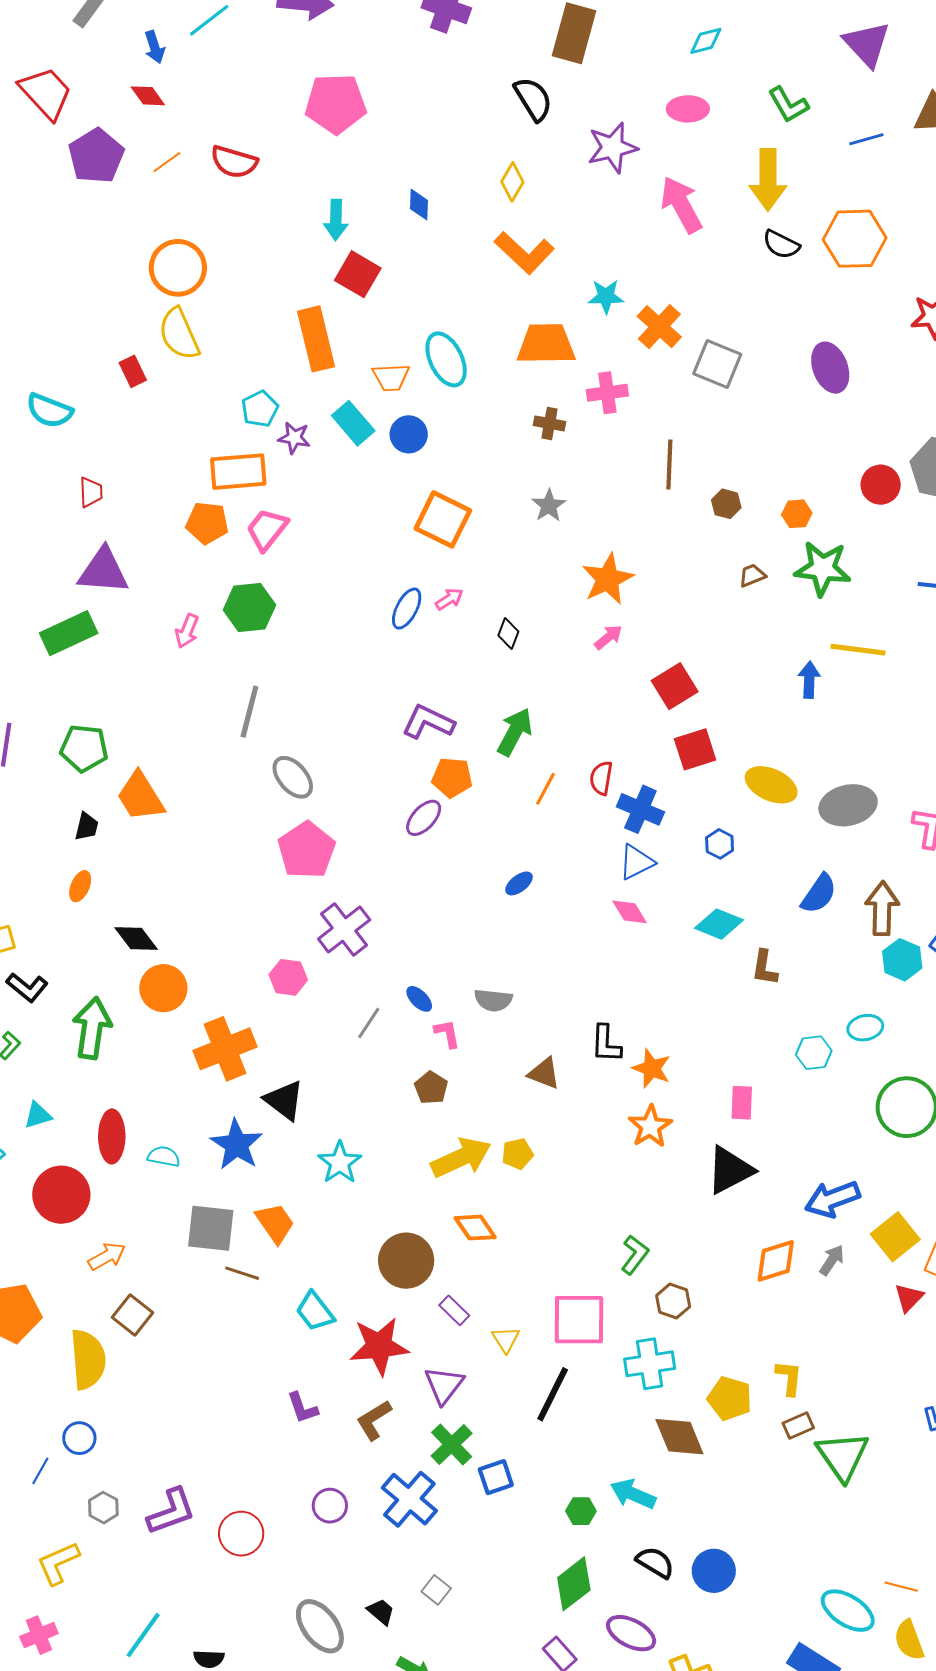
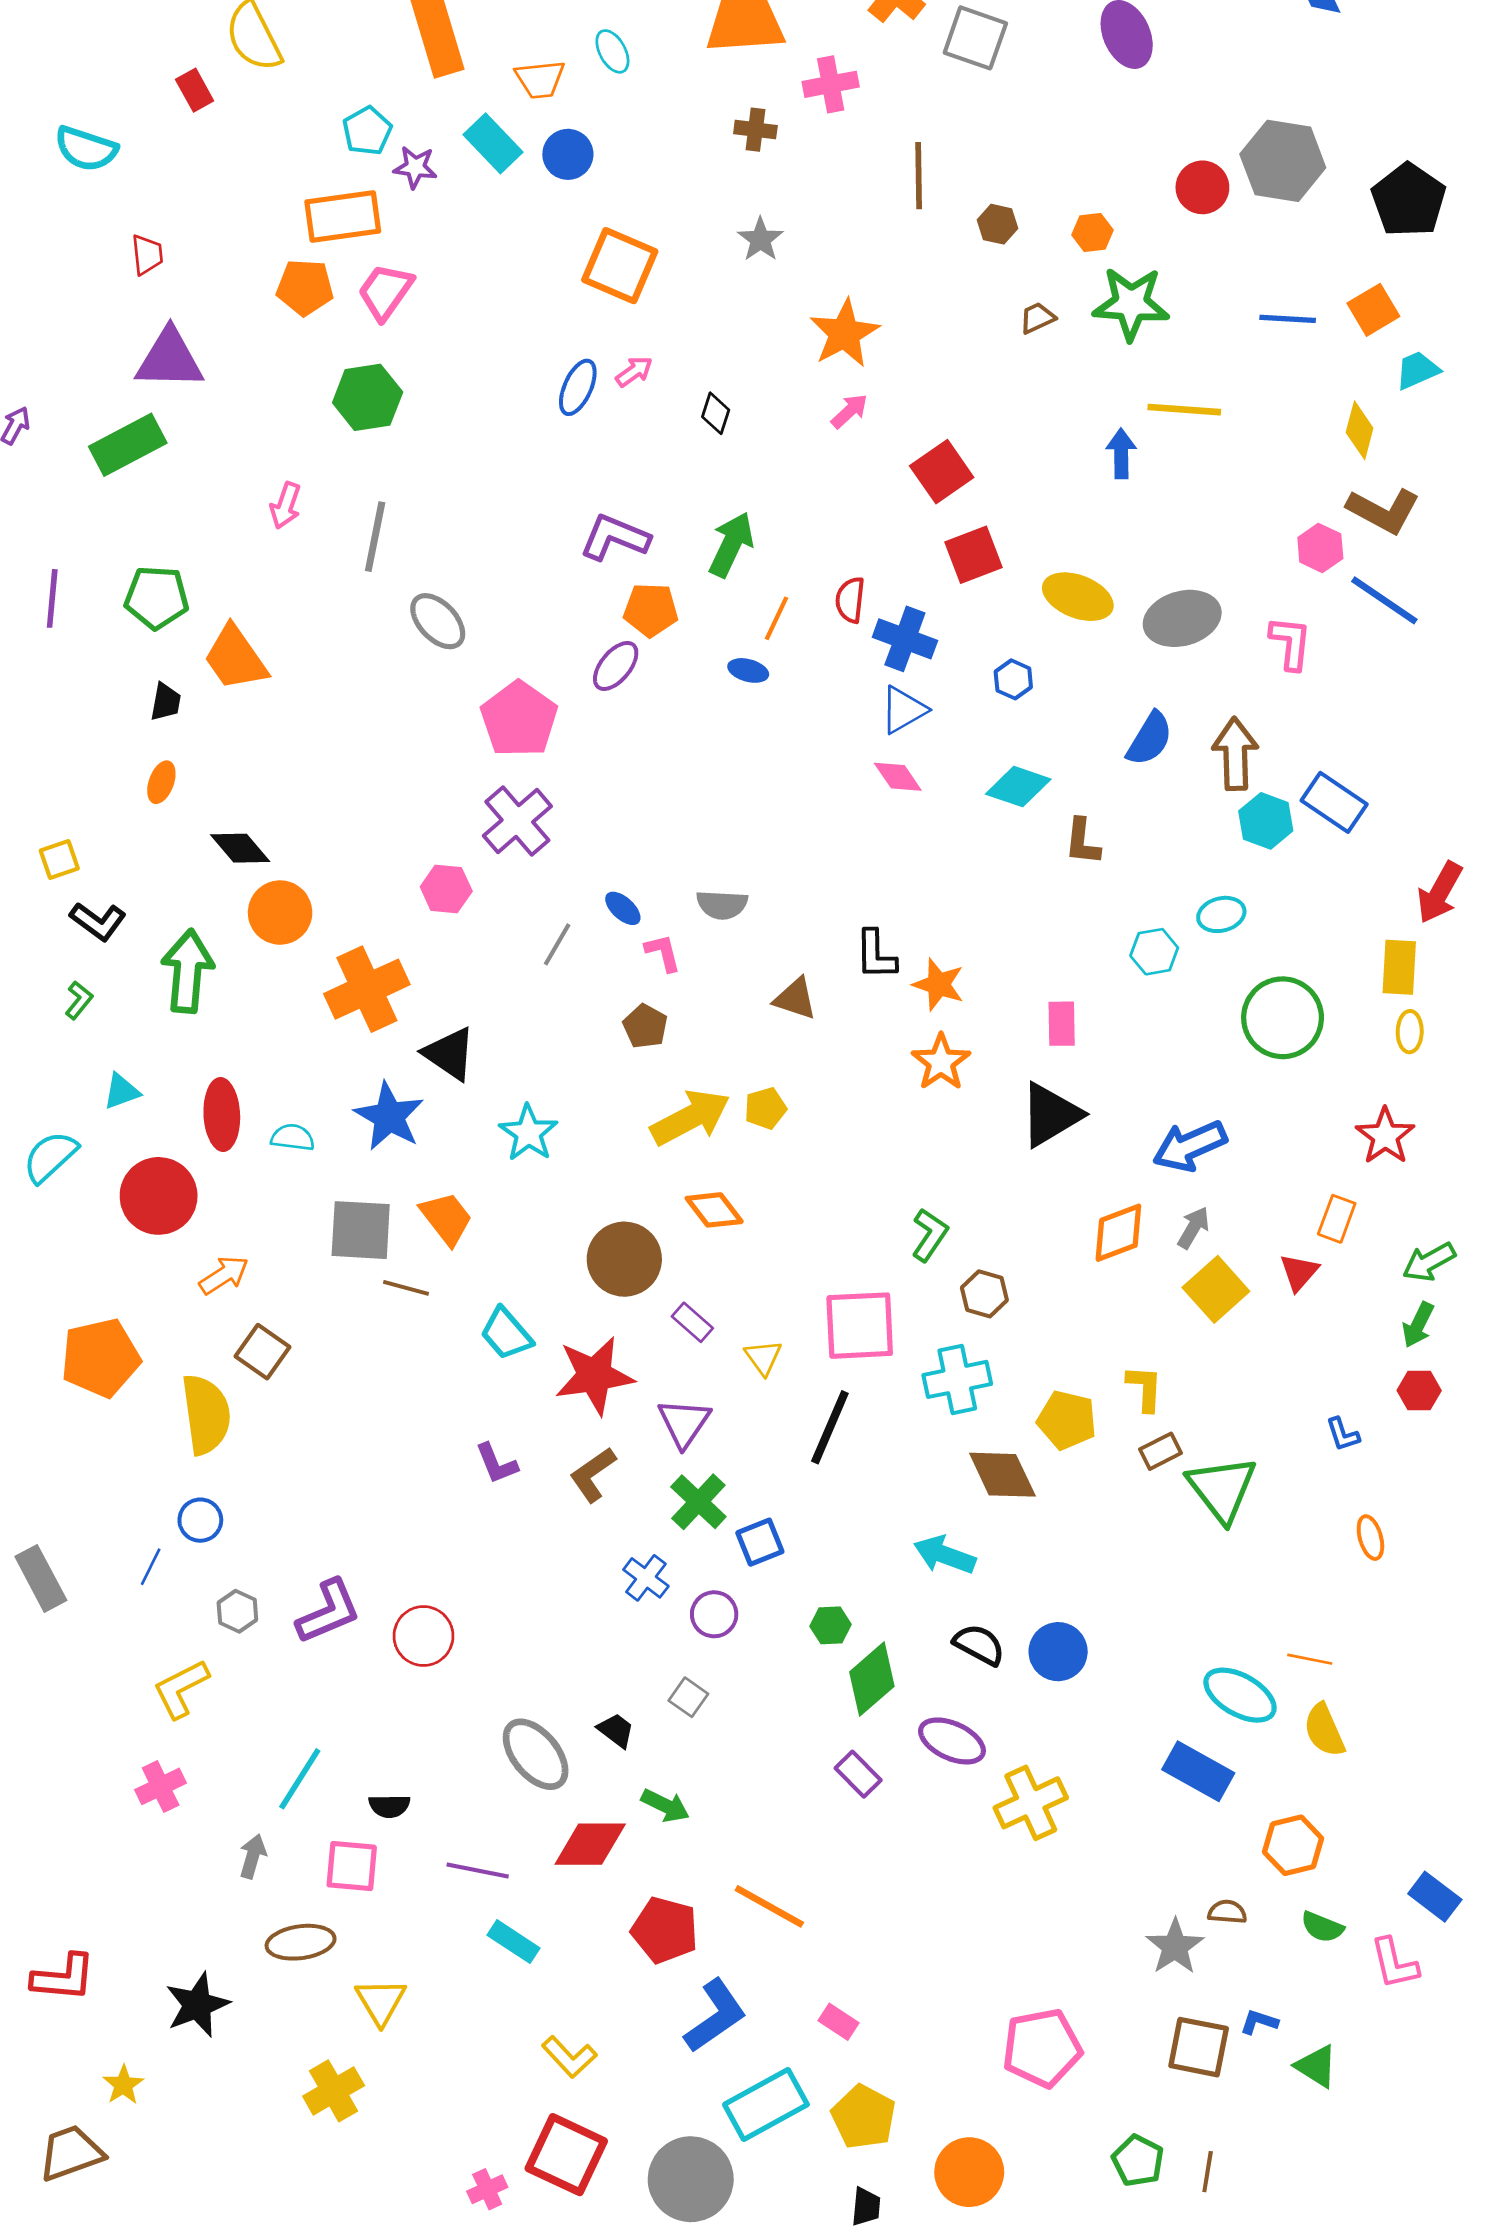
cyan ellipse: (446, 359) -> (612, 51), size x0.6
pink arrow: (187, 631) -> (286, 505), moved
pink pentagon: (307, 850) -> (519, 719), moved
blue ellipse: (519, 883) -> (748, 670), moved, turned 56
yellow square: (895, 1237) -> (1216, 1289), moved
blue cross: (409, 1499) -> (646, 1578), size x0.6
purple circle: (330, 1506) -> (714, 1614), moved
green hexagon: (581, 1511) -> (831, 1625), moved

